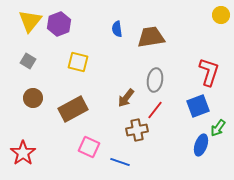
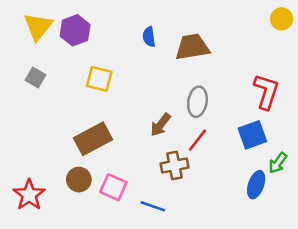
brown circle: (33, 98) -> (79, 180), moved

